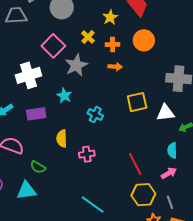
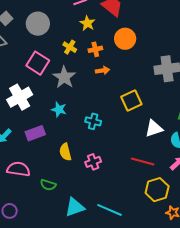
white triangle: (165, 113) -> (154, 128), moved
red line: (135, 164) -> (143, 161), turned -35
cyan triangle: (26, 190) -> (75, 207), moved

